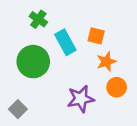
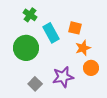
gray square: (18, 109) -> (35, 84), moved

